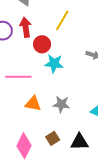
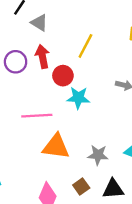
orange triangle: (33, 104) -> (56, 146), size x1.4
gray star: (61, 104) -> (98, 155), moved

